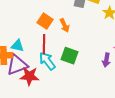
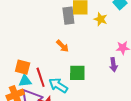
orange square: (45, 21) -> (23, 67), moved
red line: (44, 44) -> (41, 77), moved

